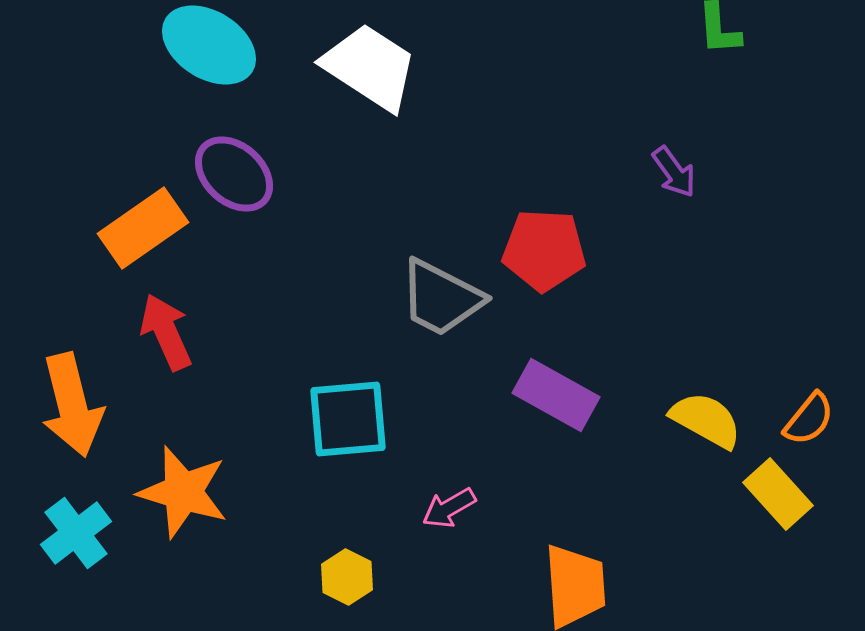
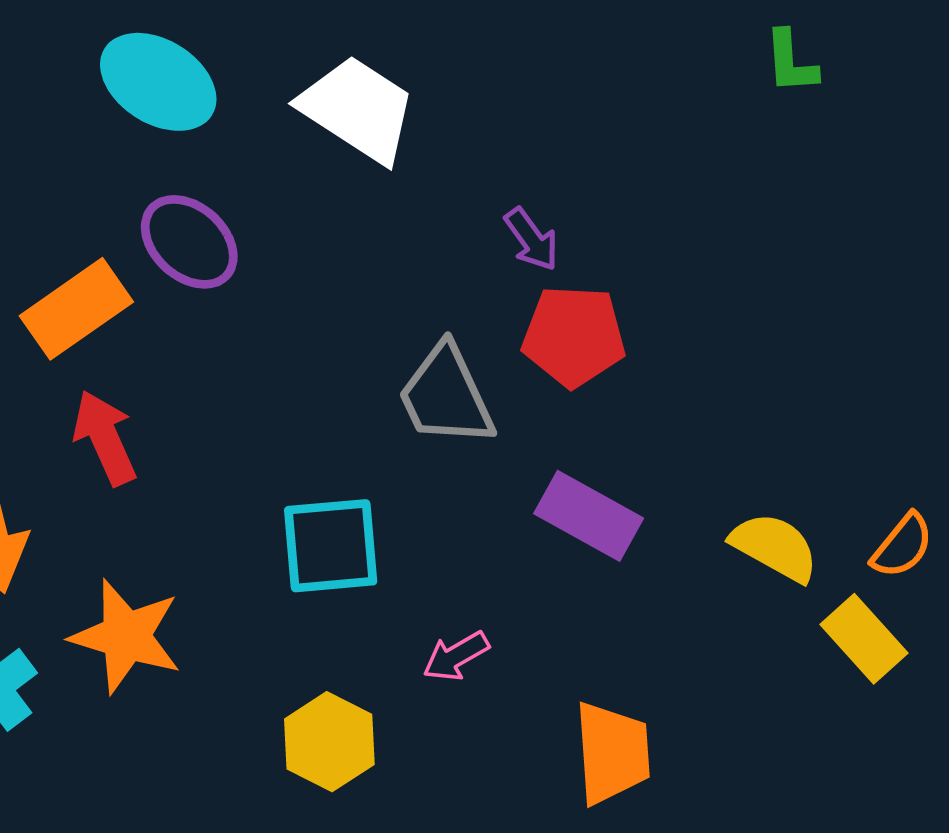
purple arrow: (674, 172) -> (532, 239), moved
gray trapezoid: (441, 298) -> (446, 396), turned 38
yellow hexagon: (347, 577) -> (329, 742), size x1.4

